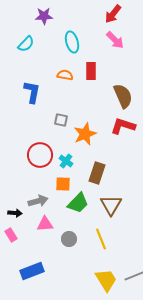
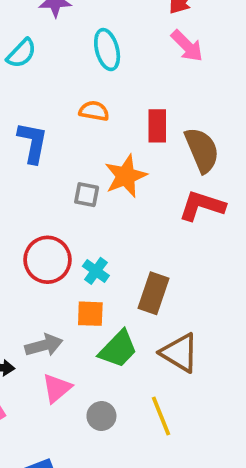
red rectangle: (91, 71) -> (157, 126), moved
orange star: (85, 134) -> (126, 176), moved
brown triangle: (111, 205) -> (180, 353), turned -30
pink triangle: (45, 224) -> (57, 388), turned -36

